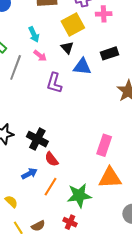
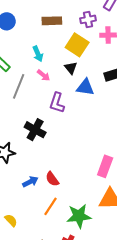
yellow square: (73, 25) -> (77, 45), turned -30
black cross: (37, 139) -> (35, 130), moved
blue arrow: (29, 174) -> (30, 182), moved

